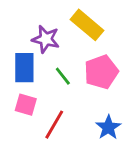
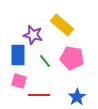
pink pentagon: (101, 72) -> (72, 58), turned 30
red line: (54, 125) -> (39, 95), turned 60

